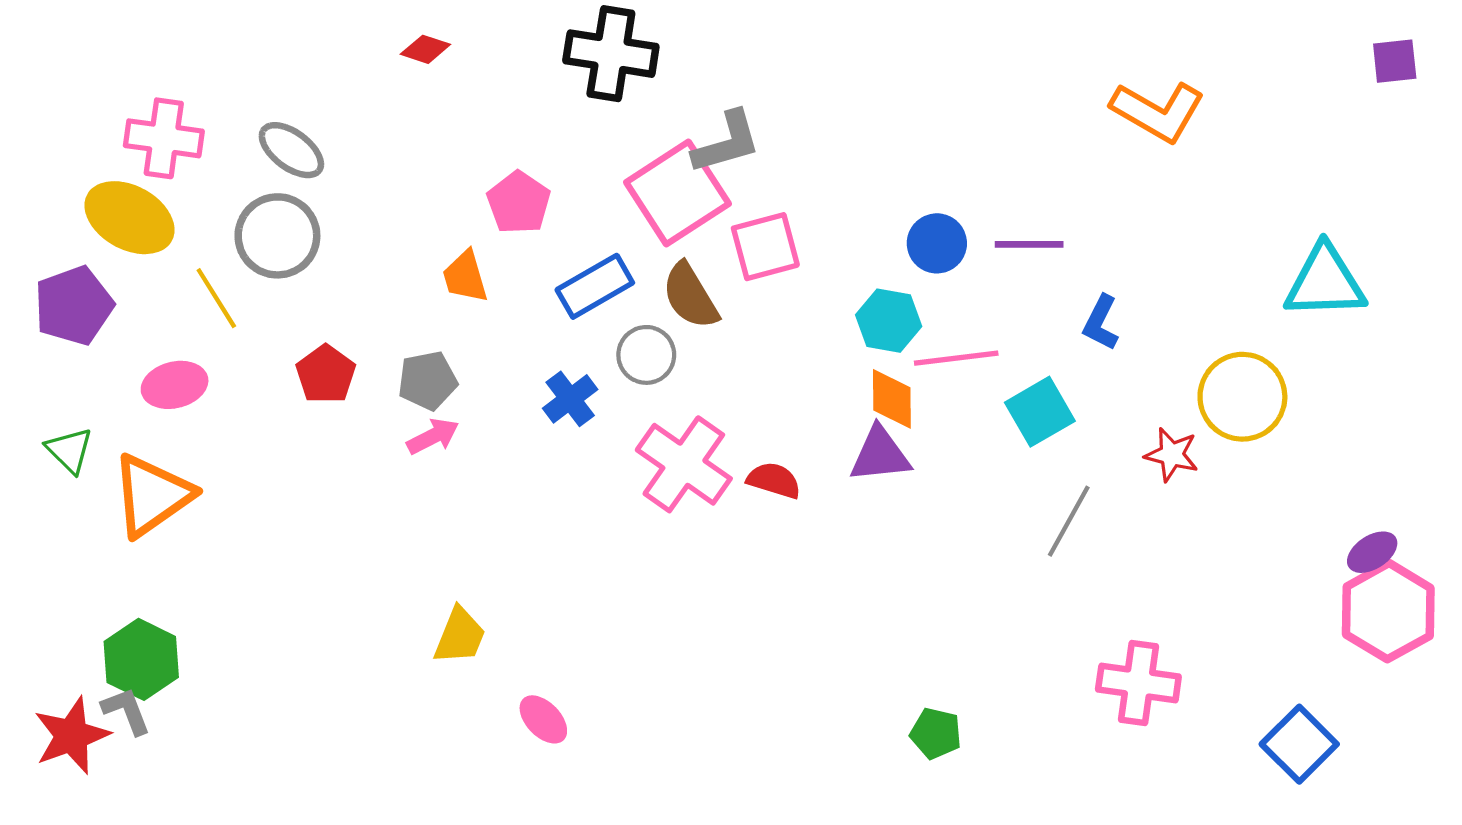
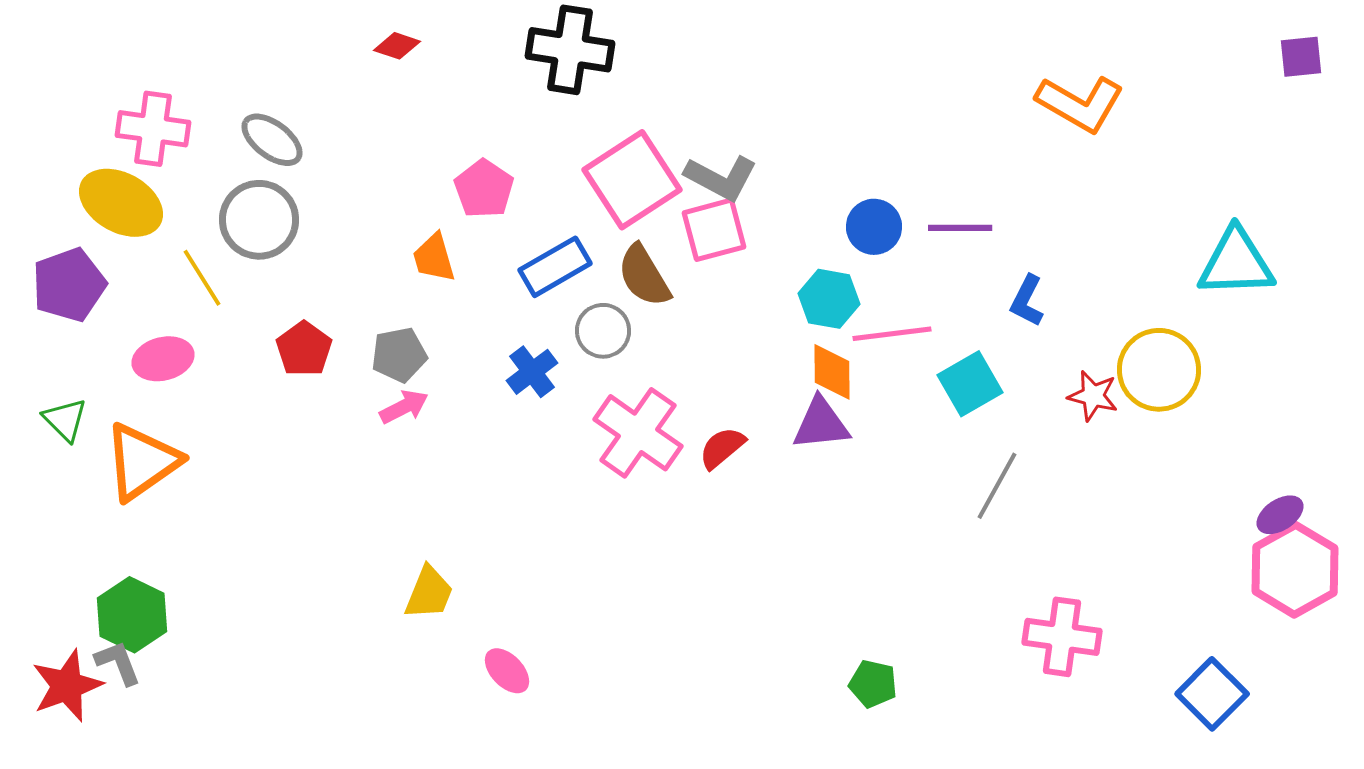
gray L-shape: (727, 143) -> (721, 178), moved, turned 44
red star: (1172, 455) -> (1093, 396), moved
red semicircle: (774, 480) -> (722, 448), turned -57

